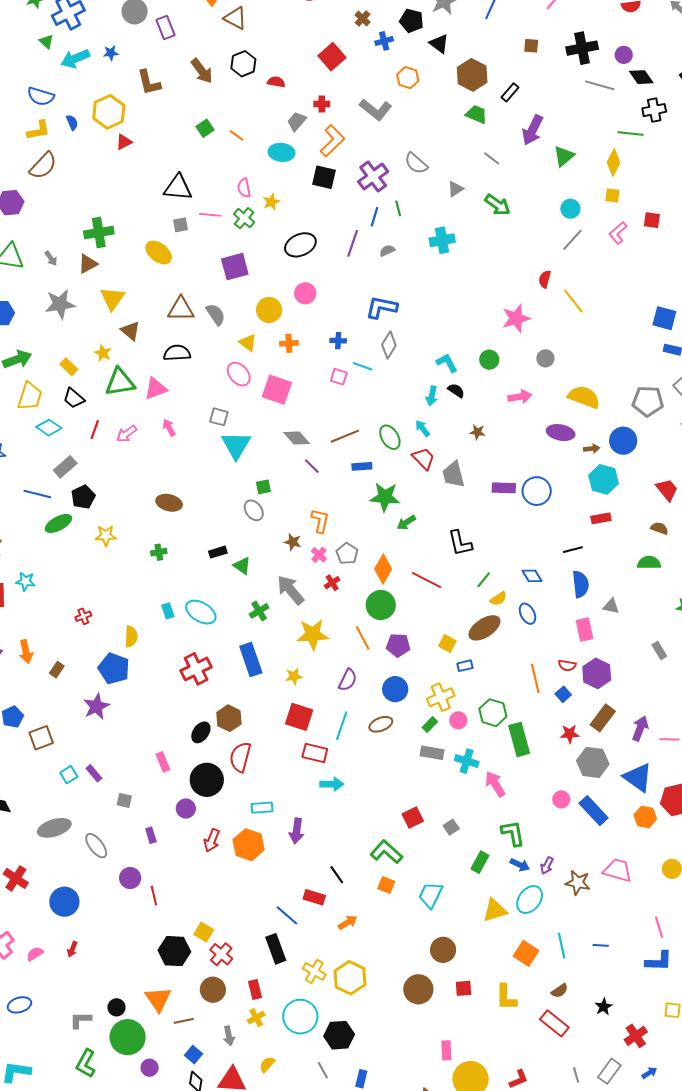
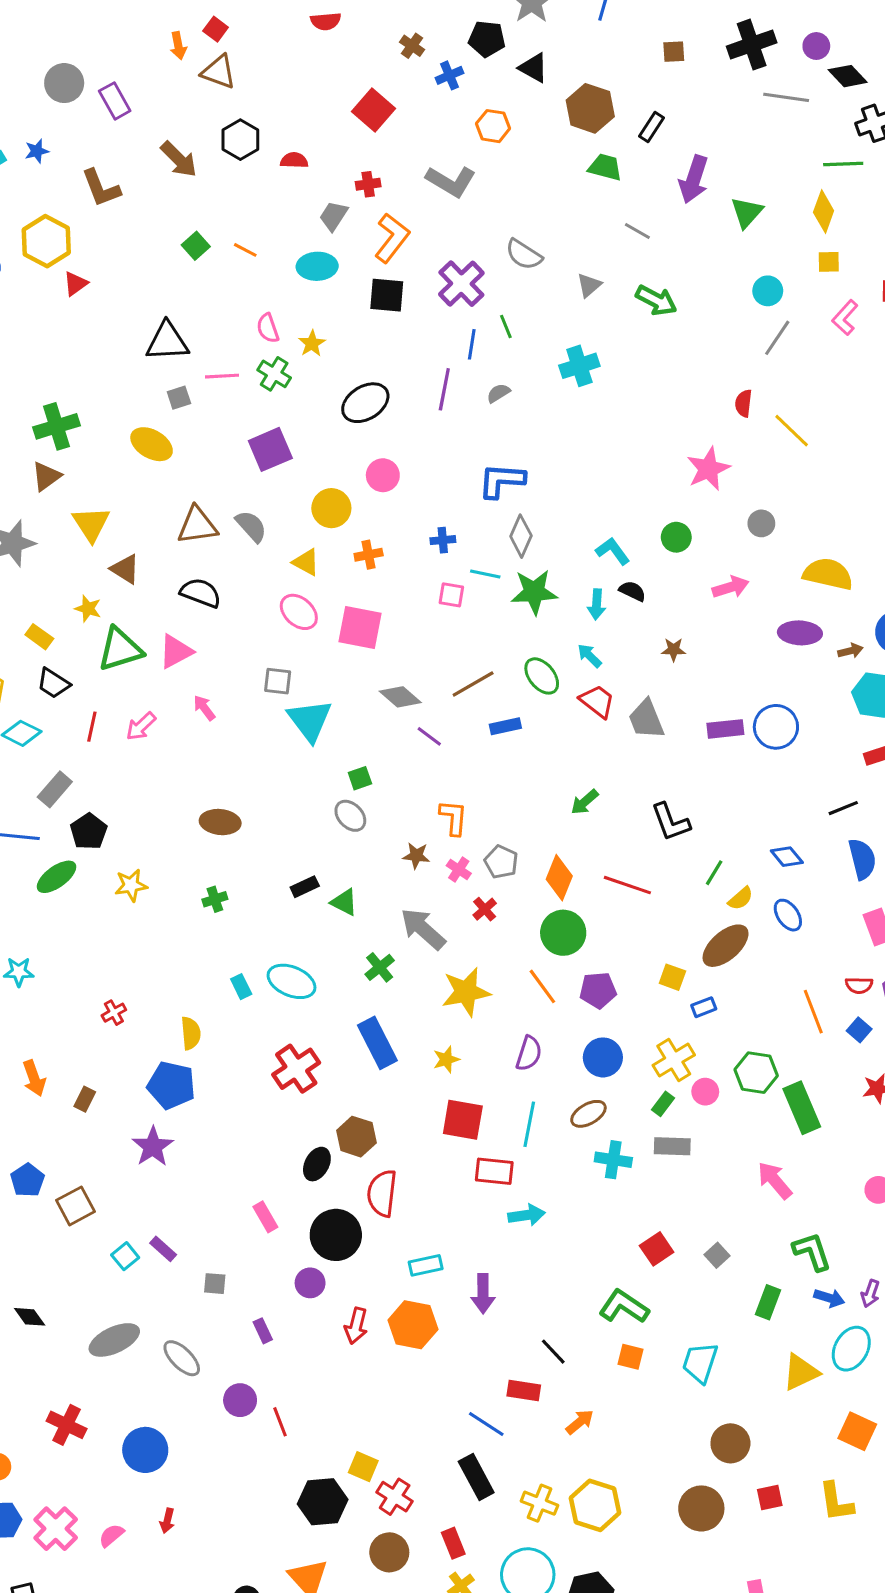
black semicircle: (177, 353) -> (201, 593), turned 32
green star: (385, 497) -> (534, 592), moved
cyan cross: (467, 761) -> (613, 1160), moved

